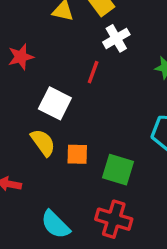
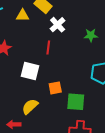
yellow semicircle: (43, 143) -> (30, 106), moved, turned -84
orange square: (77, 154) -> (55, 88), moved

